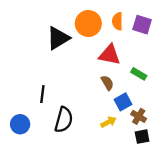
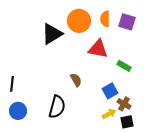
brown semicircle: (107, 83) -> (76, 80), moved
black line: (42, 94) -> (12, 84), moved
yellow arrow: (108, 122) -> (109, 114), moved

